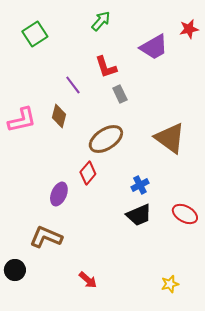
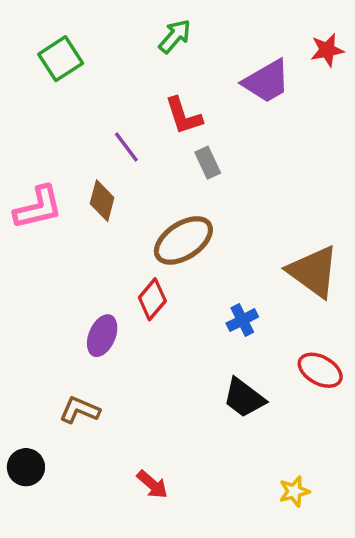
brown triangle: (170, 138) -> (313, 272), moved
black trapezoid: (139, 215) -> (244, 398), moved, turned 60
brown L-shape: (46, 237) -> (80, 410), size x0.7

